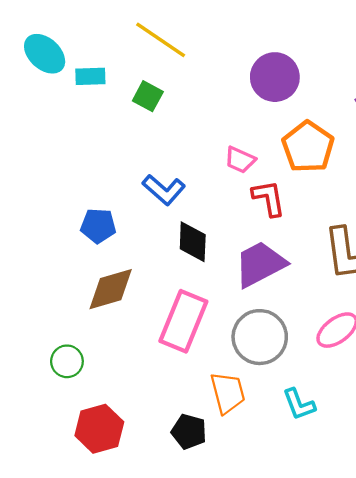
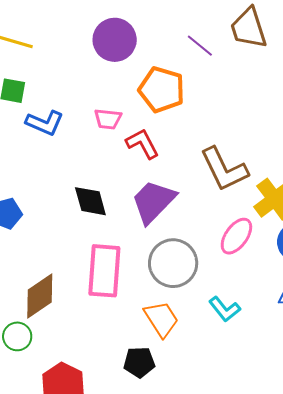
blue L-shape: (164, 190) -> (45, 123), moved
brown diamond: (111, 289) -> (40, 296), moved

